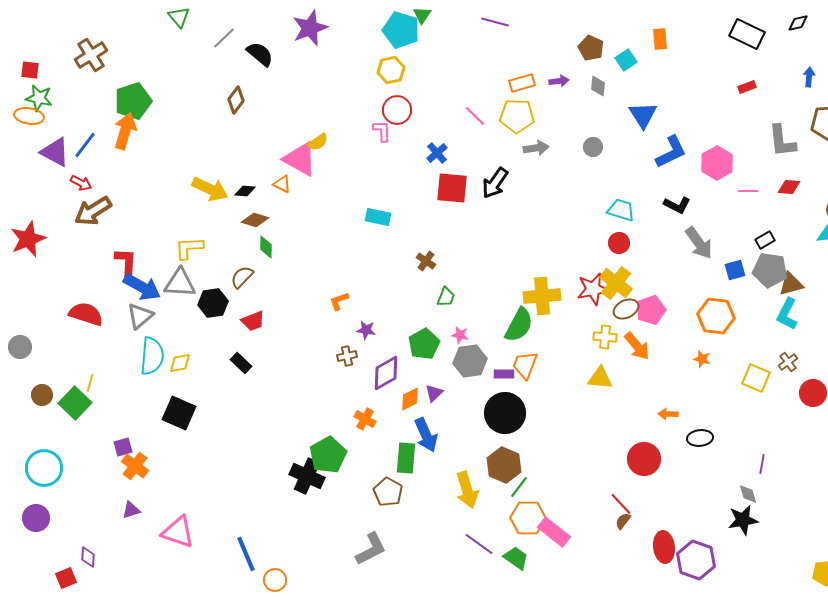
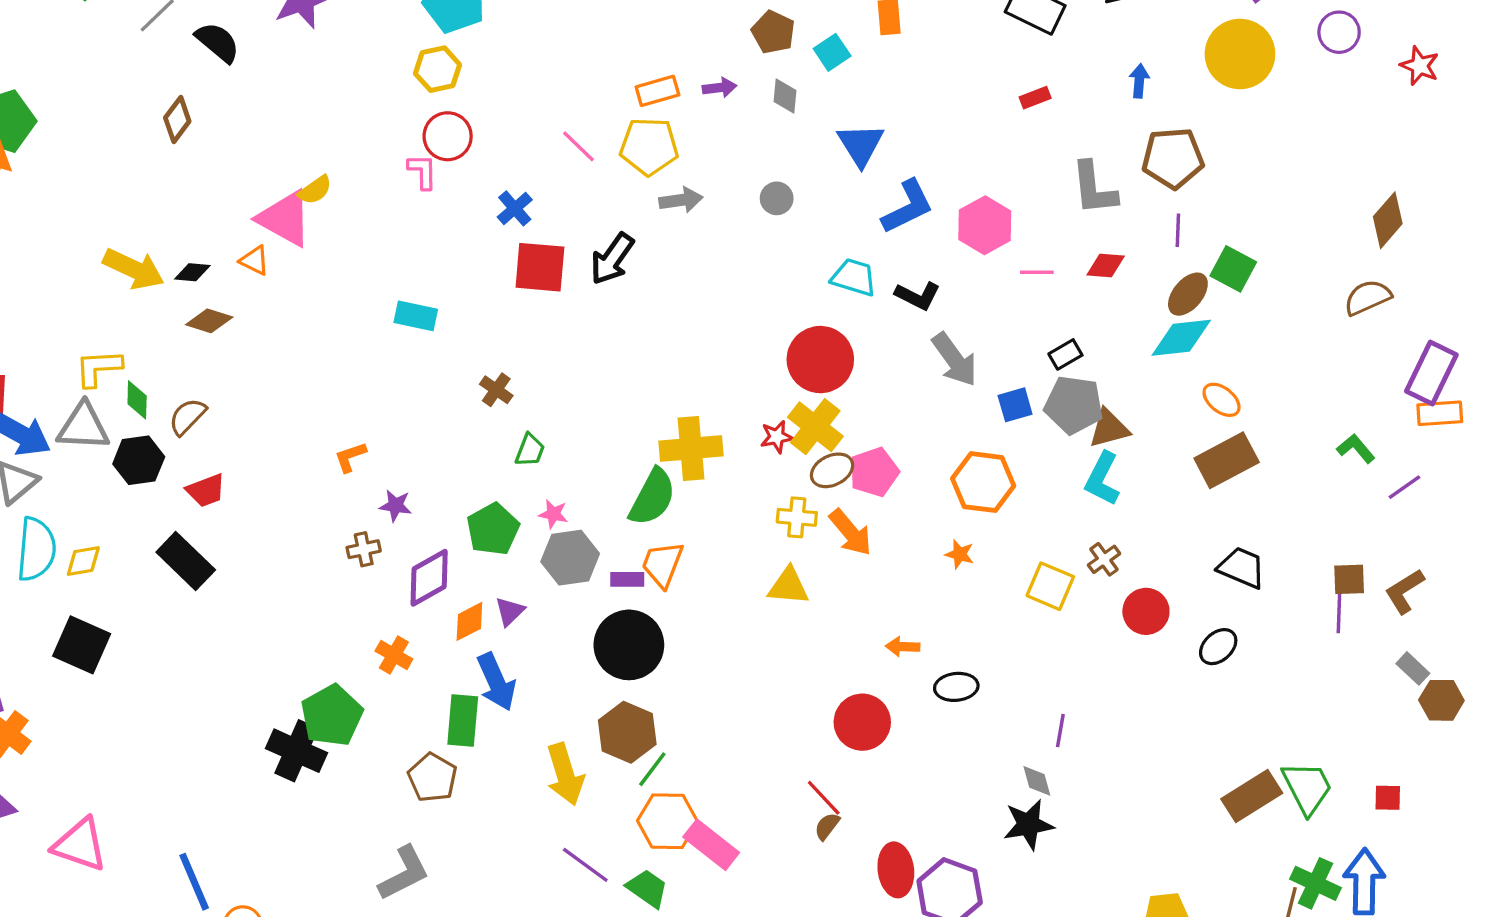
cyan trapezoid: (621, 210) -> (854, 277), moved
red circle: (619, 243) -> (820, 360), size x1.8
green diamond: (266, 247) -> (137, 400), moved
red star: (593, 289) -> (777, 437), size x0.6
black rectangle: (241, 363) -> (186, 561), size x1.6

